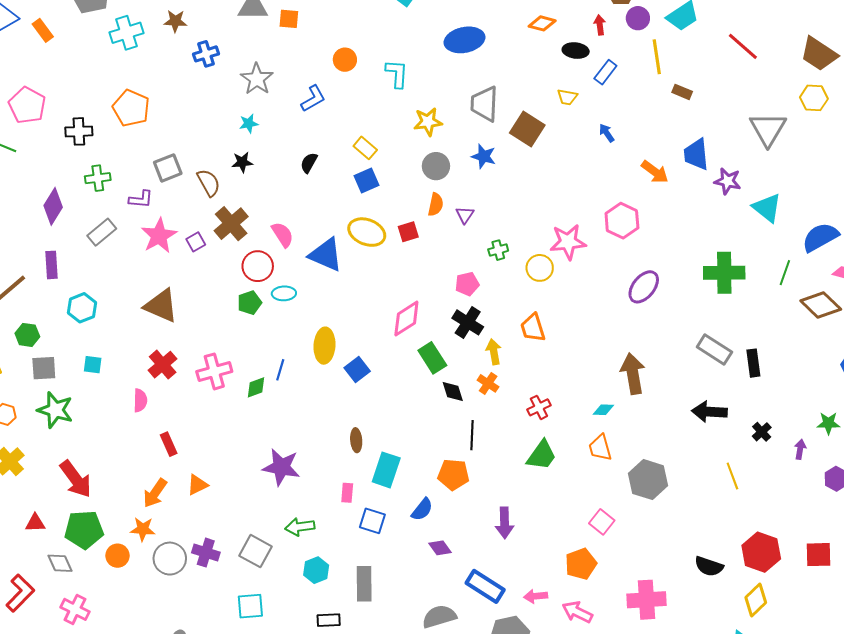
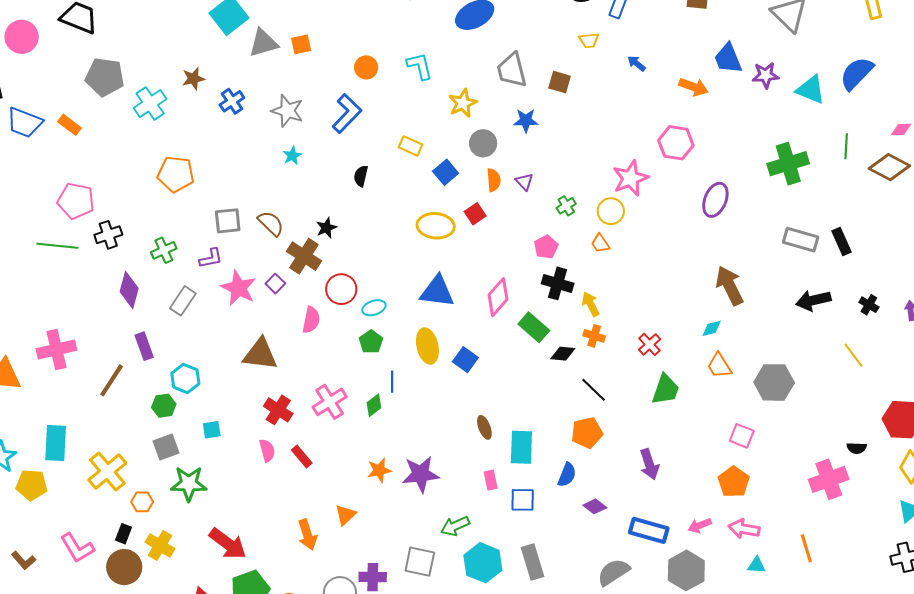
blue L-shape: (313, 99) -> (347, 113), size x1.4
brown square: (527, 129) -> (560, 82), size x0.7
black cross: (79, 131) -> (108, 235), moved
black star: (242, 162) -> (326, 228), moved
gray square: (168, 168) -> (228, 221), turned 32
blue square: (367, 180) -> (446, 172), moved
pink semicircle: (283, 235) -> (311, 320), moved, turned 60
blue semicircle: (820, 237) -> (857, 73), moved
blue triangle: (326, 255) -> (437, 292), moved
green pentagon: (249, 303) -> (371, 342), moved
orange trapezoid: (533, 328) -> (600, 243), moved, size x0.7
green hexagon: (27, 335) -> (164, 406), moved
black diamond: (453, 392) -> (563, 354), turned -50
black line: (472, 435) -> (594, 390), turned -32
red rectangle: (169, 444) -> (302, 457), moved
orange arrow: (155, 493) -> (307, 535), turned -36
orange star: (143, 529) -> (379, 470), moved
black semicircle: (709, 566) -> (857, 448), size x0.7
cyan hexagon: (316, 570) -> (483, 563), size x1.5
pink cross: (646, 600) -> (829, 479), moved

